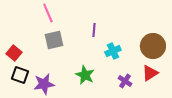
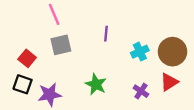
cyan cross: (113, 51) -> (140, 52), moved
red square: (14, 53) -> (27, 58), moved

